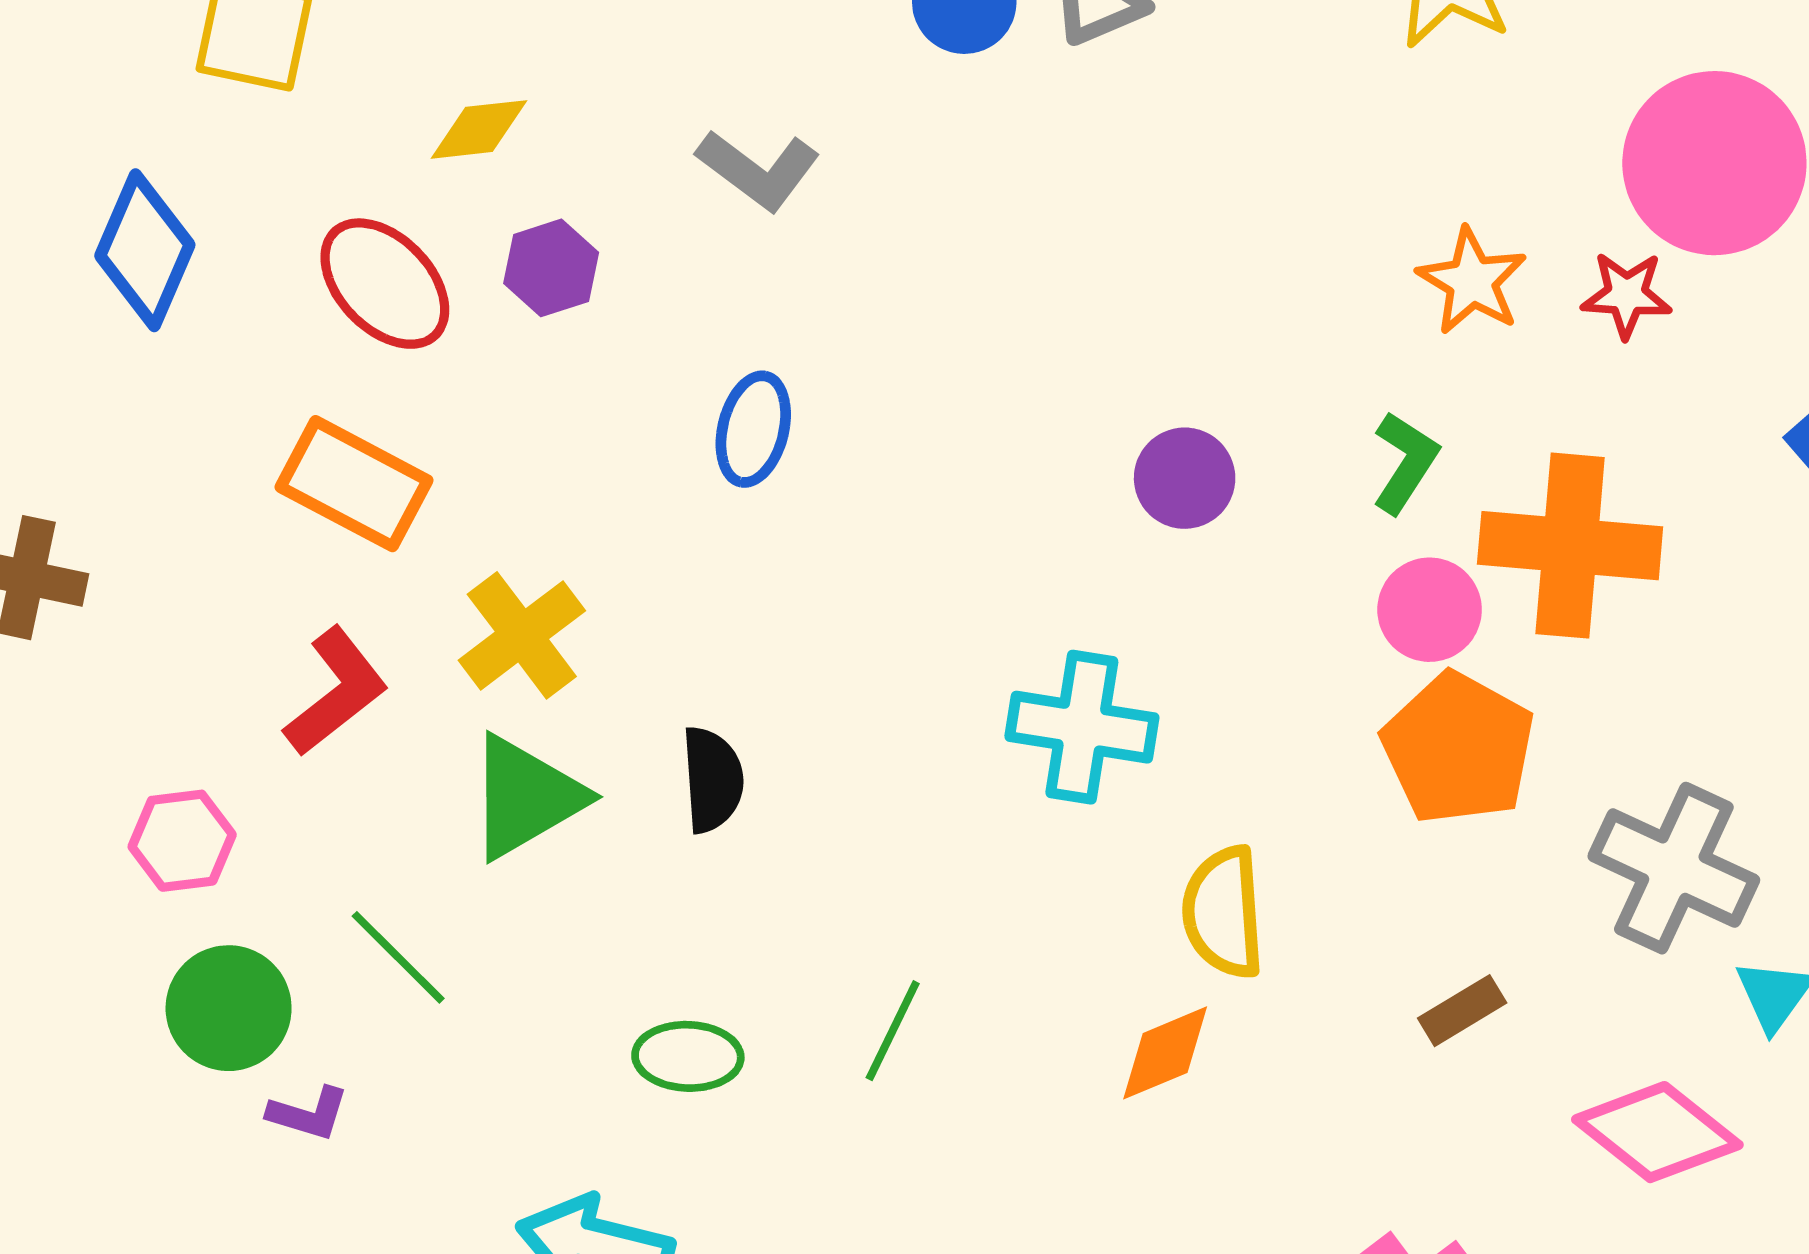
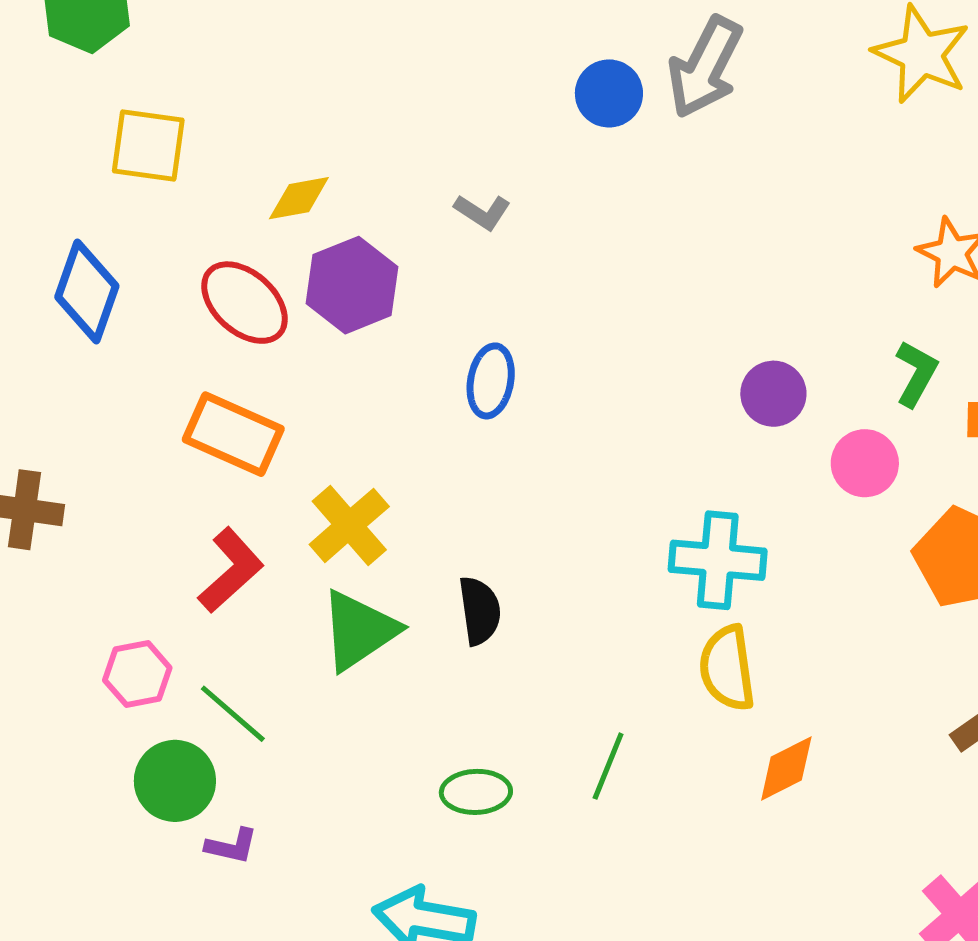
gray L-shape: (758, 170) -> (482, 212), size x0.7
purple hexagon: (551, 268) -> (352, 285), size x1.5
pink circle: (1430, 610) -> (865, 463), moved
yellow semicircle: (1223, 912) -> (727, 668), moved
green line: (398, 957) -> (233, 714), moved

